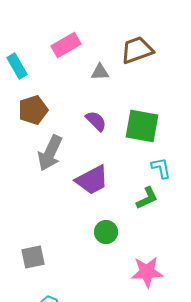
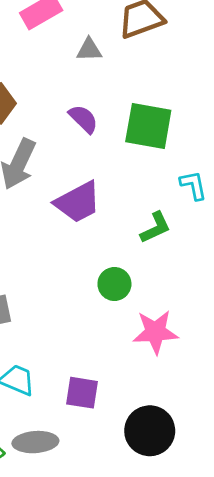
cyan L-shape: (161, 168) -> (193, 185), moved
green circle: (106, 232) -> (114, 284), moved

